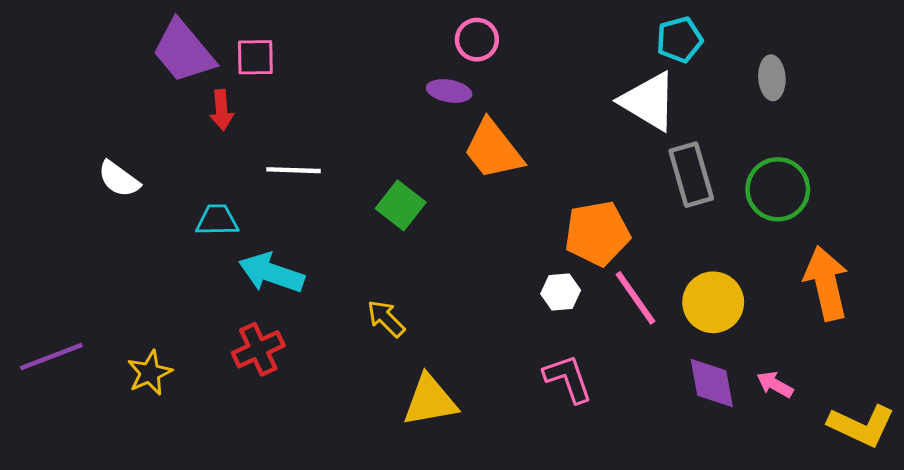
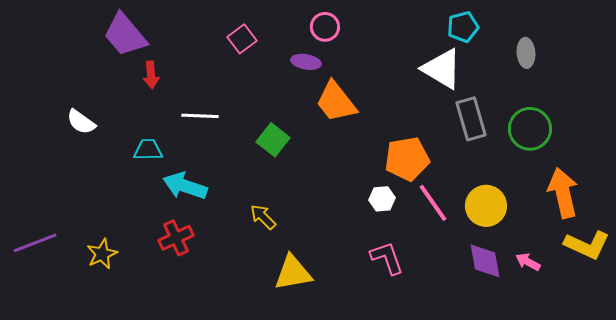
pink square: (255, 57) -> (242, 39), moved, turned -36
yellow L-shape: (861, 426) -> (587, 245), moved

